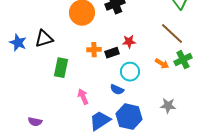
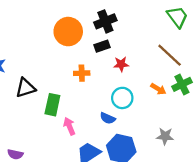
black triangle: (44, 39) -> (25, 88), moved
black rectangle: (112, 53) -> (102, 46), moved
green rectangle: (61, 68) -> (52, 105), moved

